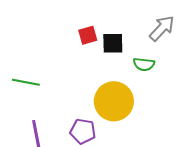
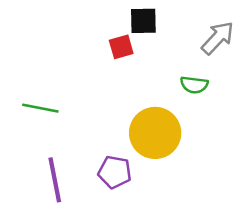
black square: (113, 43) -> (143, 21), moved

